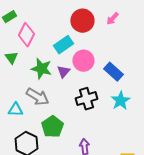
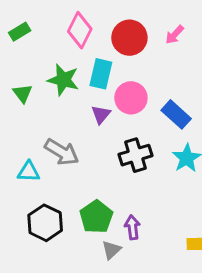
pink diamond: (26, 35) -> (80, 30), moved
cyan rectangle: (63, 45) -> (101, 74), turned -42
green star: (41, 69) -> (63, 80), moved
green pentagon: (52, 127) -> (96, 217), moved

